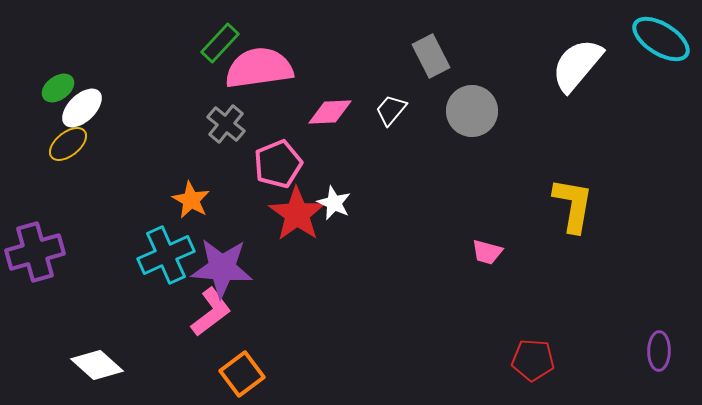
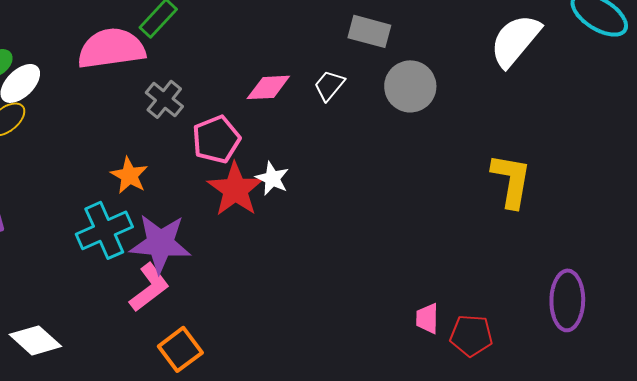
gray rectangle: (431, 56) -> (369, 31), turned -48
pink semicircle: (259, 68) -> (111, 48), moved
pink trapezoid: (487, 252) -> (427, 318), moved, turned 76
purple ellipse: (659, 351) -> (567, 300), moved, size x1.5

